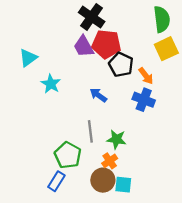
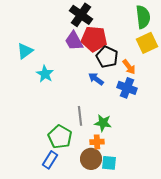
blue arrow: (98, 95) -> (96, 79), moved
orange cross: (110, 161) -> (97, 142), turned 32

